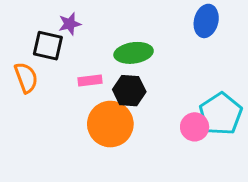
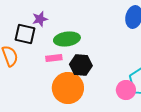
green ellipse: (134, 53) -> (67, 39), moved

